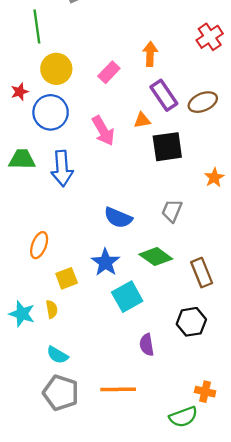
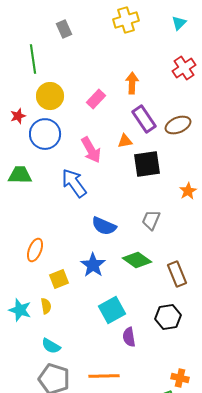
blue arrow: (62, 168) -> (74, 183), moved, turned 148
cyan square: (127, 297) -> (112, 310), moved

